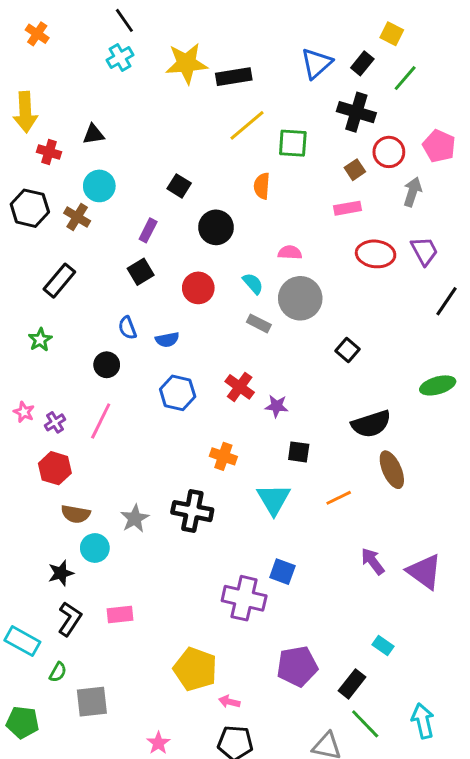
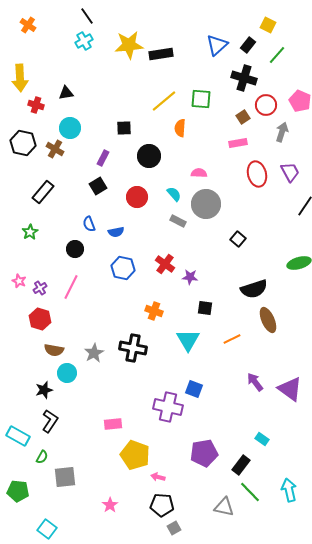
yellow line: (247, 125) -> (164, 101), moved
black square: (179, 186) -> (124, 128), turned -35
red ellipse: (376, 254) -> (257, 174), turned 70
pink rectangle: (120, 614) -> (113, 424), moved

